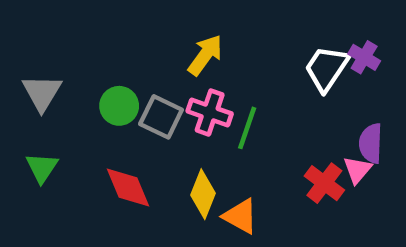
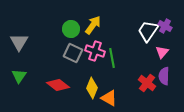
green circle: (119, 106) -> (71, 29), moved
green line: (247, 128) -> (112, 58), turned -30
purple semicircle: (371, 143) -> (164, 76), moved
pink triangle: (357, 170) -> (162, 52), moved
red diamond: (128, 188) -> (58, 85), turned -30

